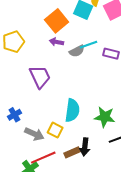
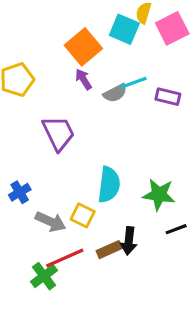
purple arrow: (56, 42) -> (84, 79), turned 48

